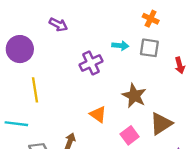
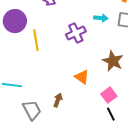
yellow line: (35, 90) -> (36, 40), moved

